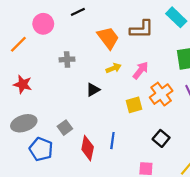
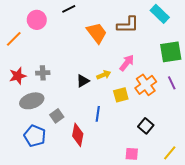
gray cross: (67, 59) -> (43, 73), moved
yellow arrow: (114, 68) -> (104, 75), moved
red star: (23, 84) -> (18, 76), turned -30
gray ellipse: (24, 123) -> (32, 101), moved
blue line: (112, 141) -> (98, 114), moved

